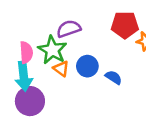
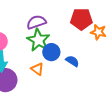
green star: (52, 50) -> (38, 40), moved
orange triangle: (61, 69) -> (37, 69), moved

